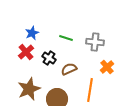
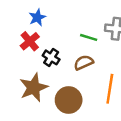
green line: (66, 38) -> (89, 37), moved
black cross: (49, 58) -> (51, 57), moved

